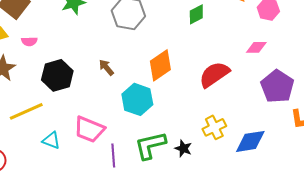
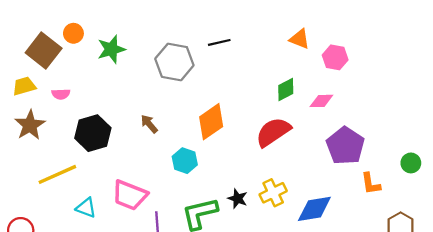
green diamond: (196, 14) -> (286, 90), moved
cyan hexagon: (137, 99) -> (185, 161), size x0.7
black star: (183, 148) -> (238, 199), moved

